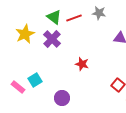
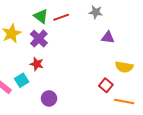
gray star: (99, 13) -> (96, 12), moved
red star: (82, 64) -> (37, 64), moved

